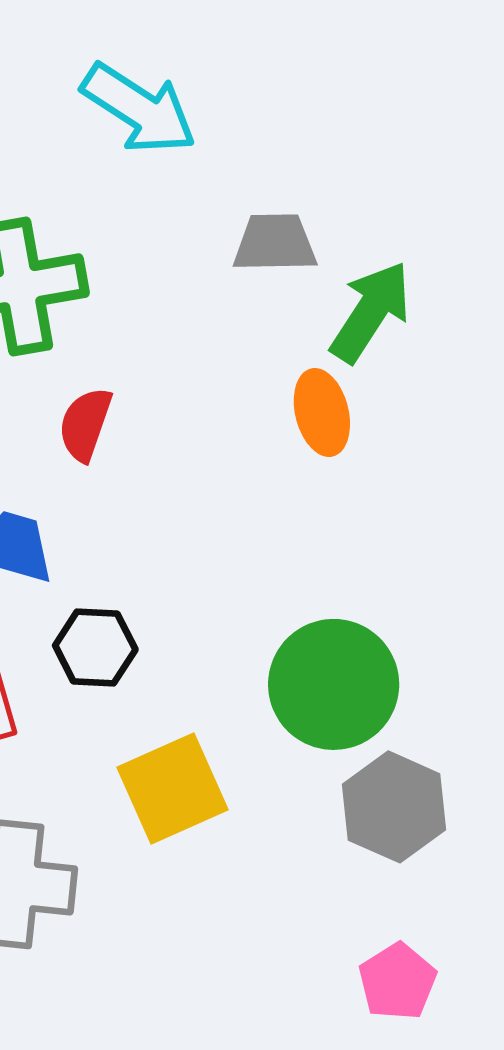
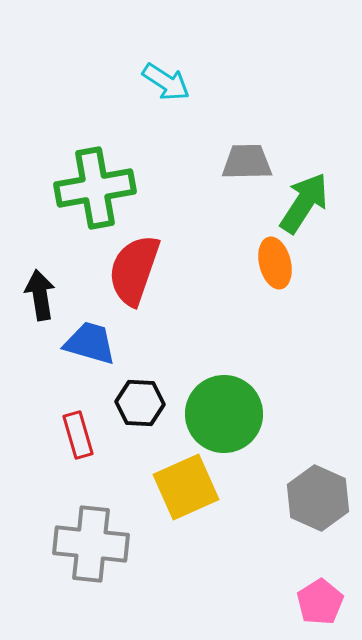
cyan arrow: (139, 109) -> (166, 82), size x0.7
red semicircle: (85, 424) -> (134, 270), size x1.6
green circle: (334, 684) -> (224, 414), moved

